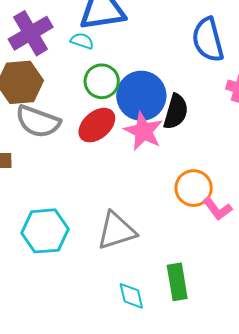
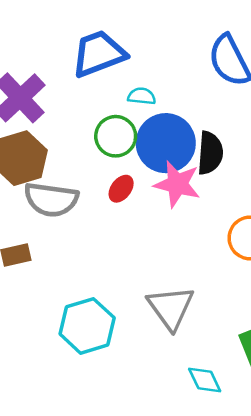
cyan semicircle: (82, 41) -> (142, 96), moved
red ellipse: (97, 125) -> (121, 189), size x0.6
gray triangle: (116, 231) -> (171, 308), turned -36

